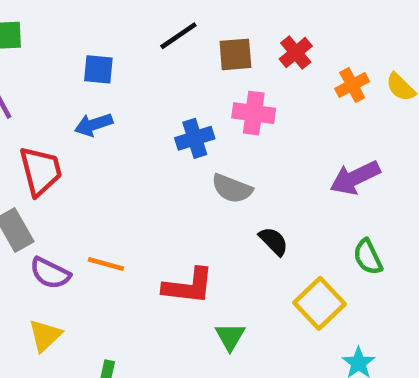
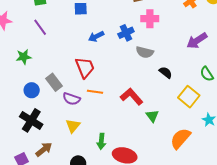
blue arrow: (94, 125) -> (96, 36), moved
red trapezoid: (41, 171) -> (85, 68), moved
red L-shape: (188, 286) -> (132, 97), turned -130

